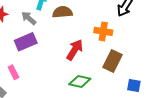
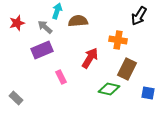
pink rectangle: (13, 72) -> (61, 77), moved
green diamond: (80, 81) -> (109, 89), moved

